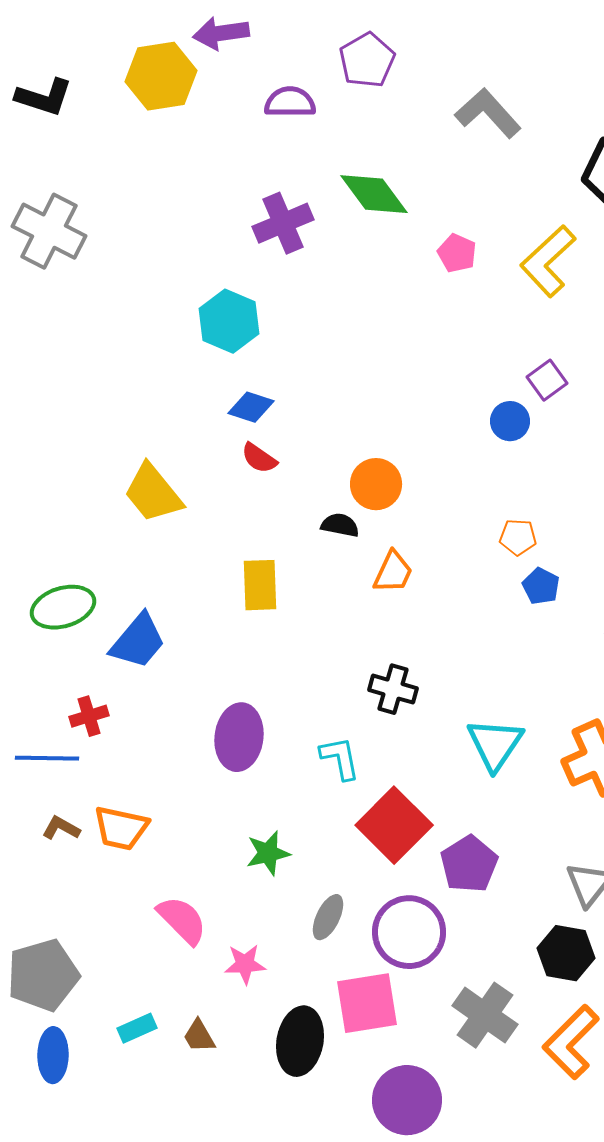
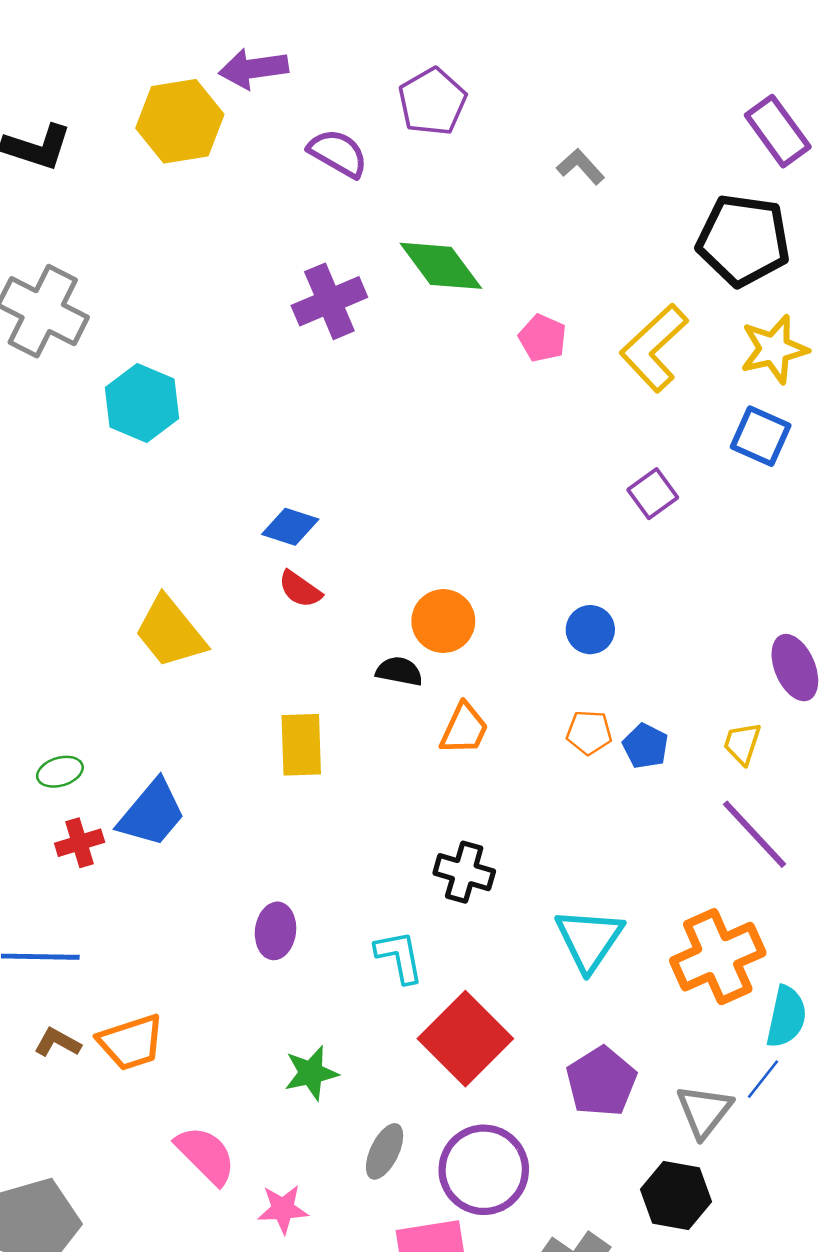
purple semicircle: (290, 102) -> (338, 153), turned 30
gray L-shape: (488, 113) -> (581, 167), size x0.6
cyan hexagon: (229, 321) -> (142, 403), moved
blue circle: (510, 421) -> (590, 630), moved
orange pentagon: (518, 537) -> (589, 732), moved
green ellipse: (63, 607) -> (60, 772), size x0.6
red cross: (89, 716) -> (80, 843), moved
purple ellipse: (239, 737) -> (276, 931), size x0.7
orange trapezoid: (121, 828) -> (131, 1042), turned -30
purple pentagon: (469, 864) -> (601, 1082), moved

